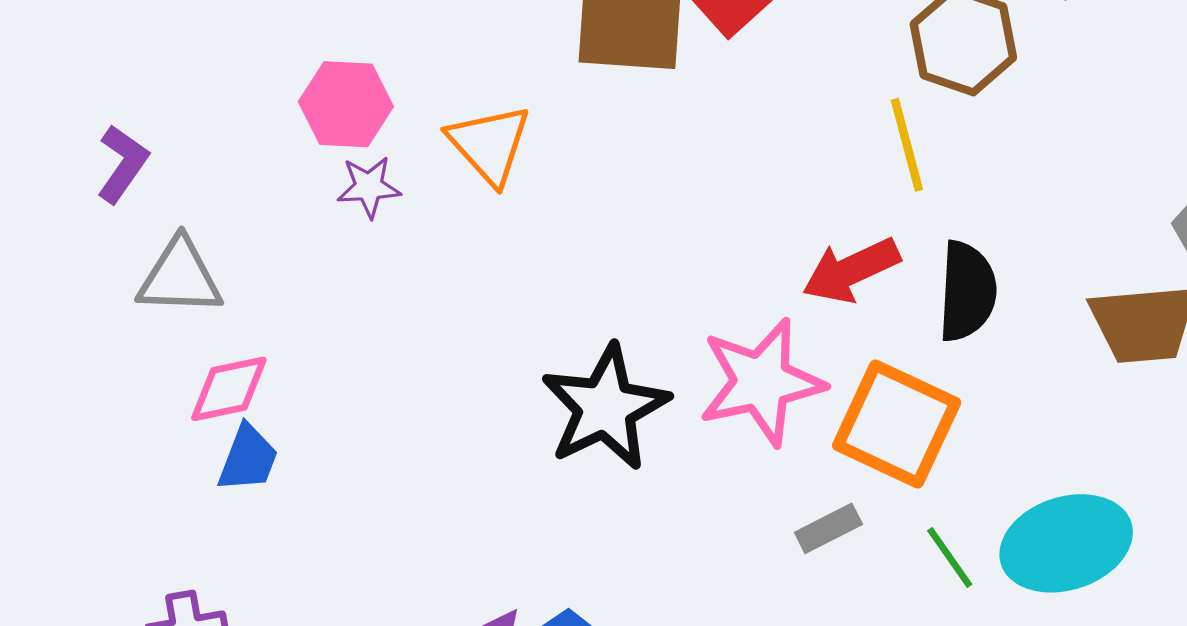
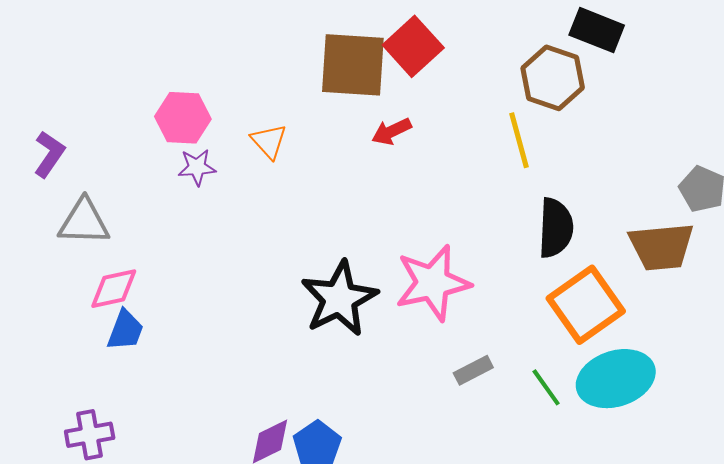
orange triangle: (489, 144) -> (269, 141), size x0.7
red arrow: (851, 270) -> (392, 131), moved, size x0.7
orange square: (897, 424) -> (586, 305), moved, turned 30

